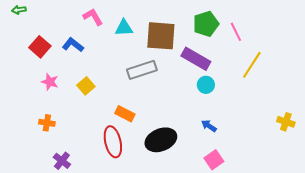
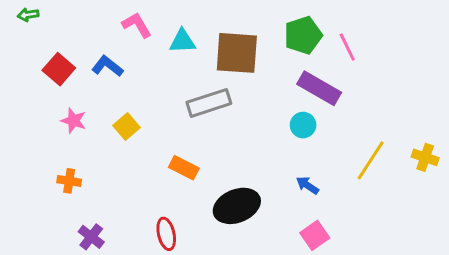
purple rectangle: (196, 59) -> (319, 88), moved
yellow line: (252, 65) -> (371, 160), moved
yellow cross: (286, 122) -> (425, 157), moved
red ellipse: (113, 142) -> (166, 234), moved, size x0.7

